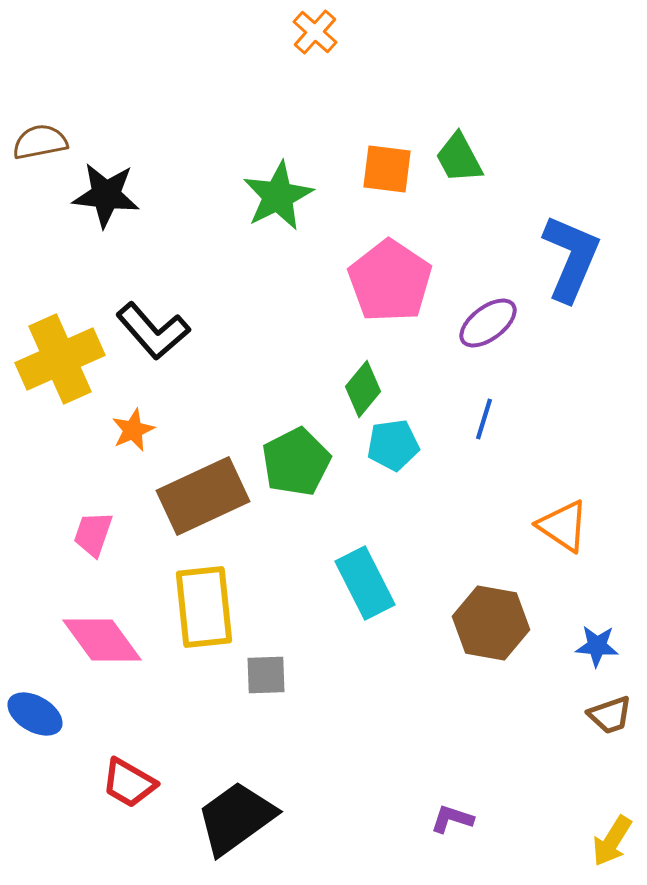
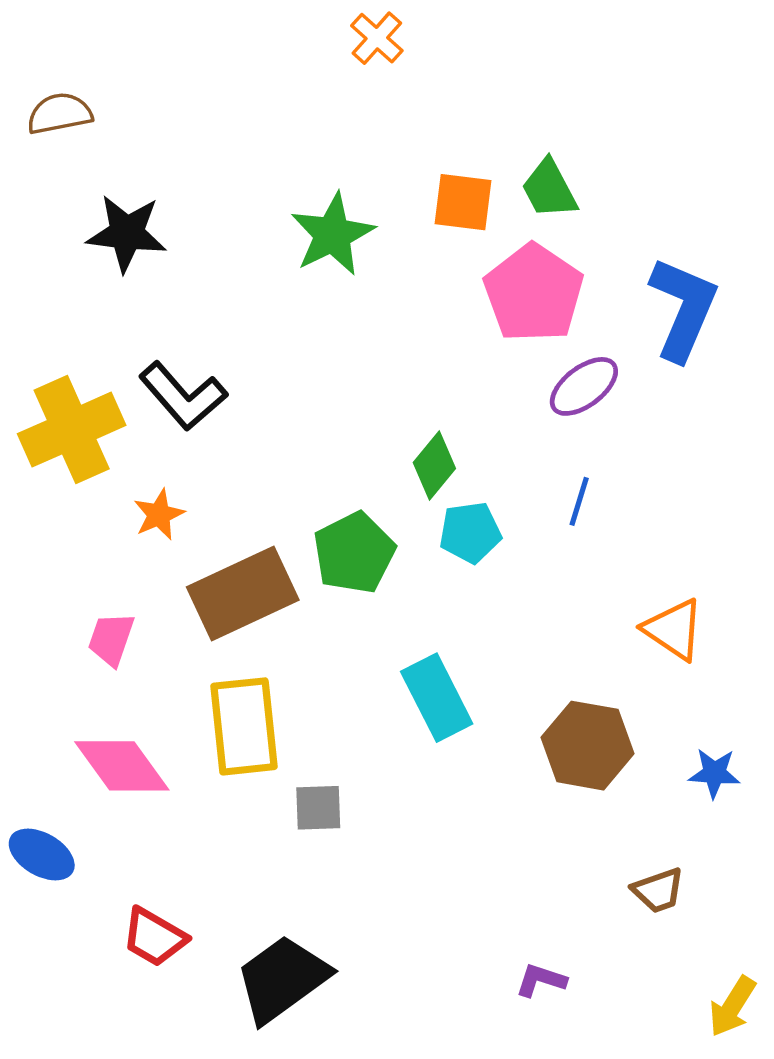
brown semicircle: (40, 142) -> (60, 114), moved
pink pentagon: (390, 281) -> (534, 293), moved
brown trapezoid: (610, 715) -> (658, 890), moved

